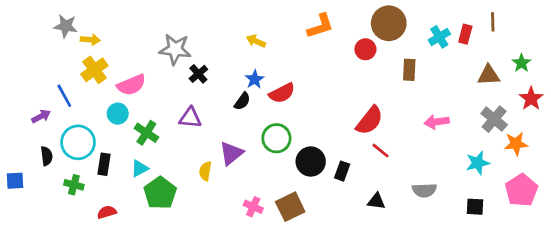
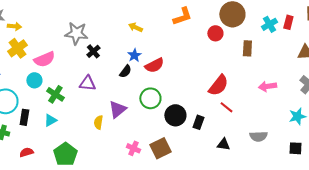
green pentagon: (160, 193) -> (65, 154), moved

